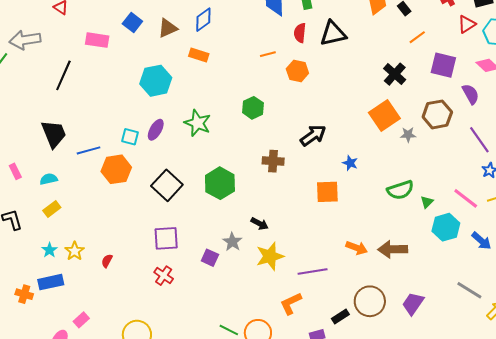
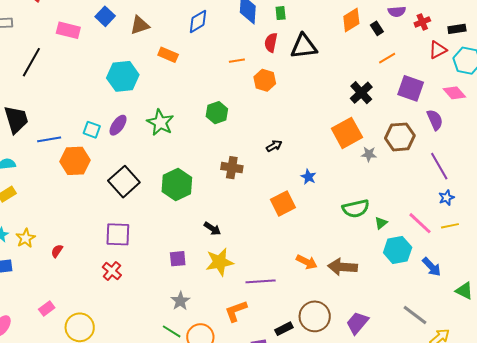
blue diamond: (203, 20) -> (198, 21), moved
black arrow: (313, 135) -> (274, 146), size x0.6
orange square: (327, 192) -> (283, 203), turned -30
gray star: (232, 242) -> (180, 301), moved
purple square: (210, 258) -> (178, 259), moved, turned -36
pink rectangle: (81, 320) -> (47, 308), moved

